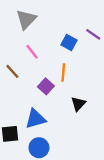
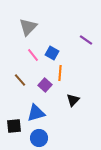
blue square: (69, 43) -> (52, 53), moved
brown line: (12, 71) -> (20, 80), moved

